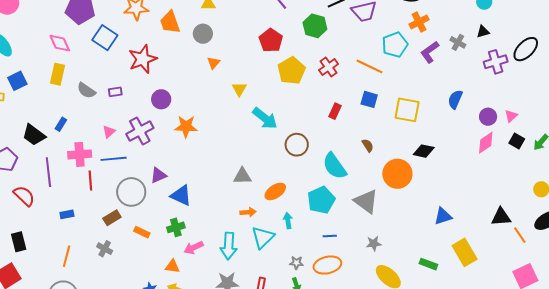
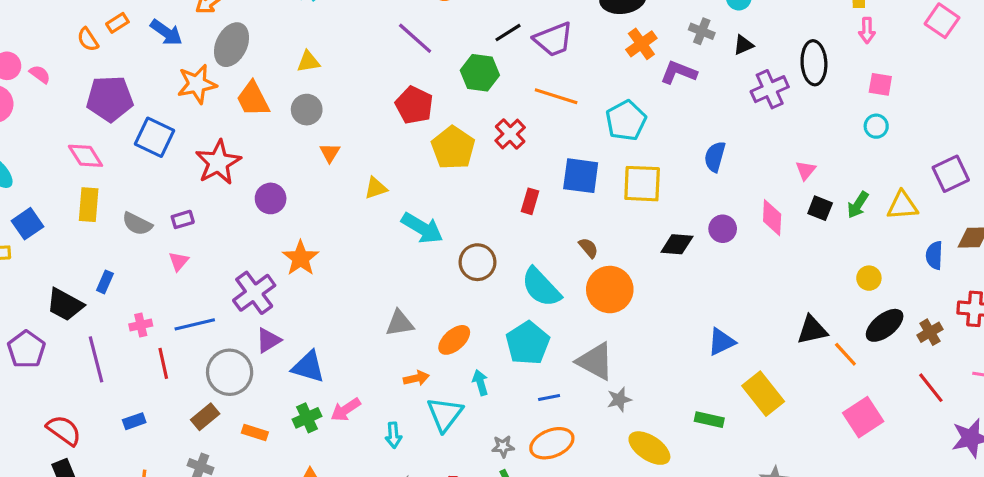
gray cross: (458, 42) -> (702, 31), moved
cyan pentagon: (395, 45) -> (626, 121), moved
black ellipse: (526, 49) -> (814, 63), turned -40
purple L-shape: (430, 52) -> (679, 72), moved, turned 65
orange line: (370, 66) -> (556, 96), moved
yellow triangle: (239, 89) -> (376, 188), turned 49
purple circle: (161, 99) -> (271, 198), moved
blue square: (369, 99) -> (581, 176), size x1.4
purple circle: (488, 117) -> (723, 229), moved
orange star: (186, 127) -> (301, 258), turned -30
purple cross: (140, 131) -> (254, 293), moved
pink triangle: (109, 132) -> (179, 261), moved
pink diamond: (486, 143) -> (772, 218), turned -45
pink cross: (80, 154) -> (141, 325), size x0.6
orange circle: (397, 174) -> (610, 290), moved
red semicircle: (24, 196) -> (64, 430), moved
gray triangle: (366, 201) -> (595, 361), moved
cyan arrow: (229, 246) -> (393, 435), size x0.6
pink arrow: (194, 248) -> (346, 410), moved

